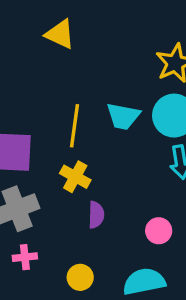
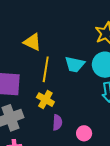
yellow triangle: (60, 34) -> (32, 42), moved
pink circle: (159, 231) -> (84, 133), moved

